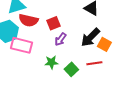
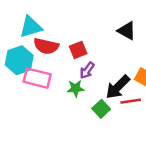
black arrow: (90, 37) -> (118, 87), moved
green star: (51, 62) -> (76, 88), moved

